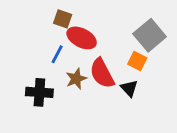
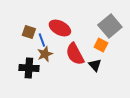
brown square: (63, 19) -> (29, 32), moved
blue line: (57, 54) -> (42, 40), turned -48
brown star: (76, 79) -> (45, 54), moved

